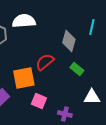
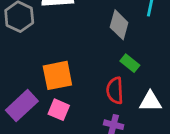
red semicircle: (45, 62) -> (115, 90), moved, turned -54
pink square: (39, 101) -> (59, 110), moved

